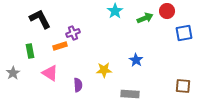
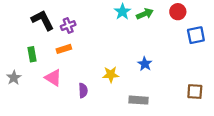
green arrow: (145, 18) -> (145, 14), moved
purple cross: (73, 33) -> (68, 26), moved

